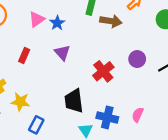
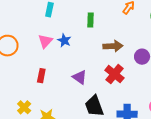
brown arrow: (111, 21) -> (113, 46), moved
purple triangle: (62, 53) -> (80, 77), moved

